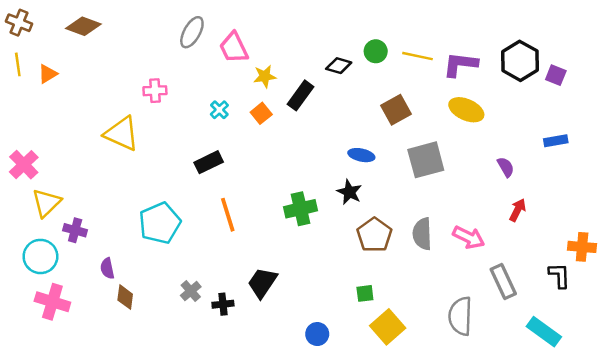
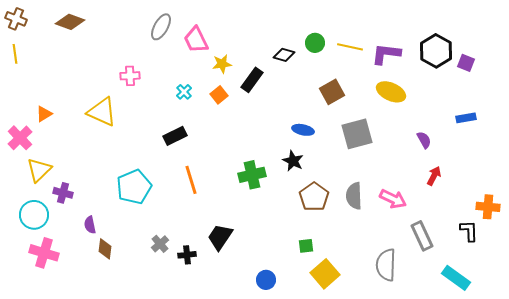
orange triangle: (48, 74) -> (44, 114), moved

